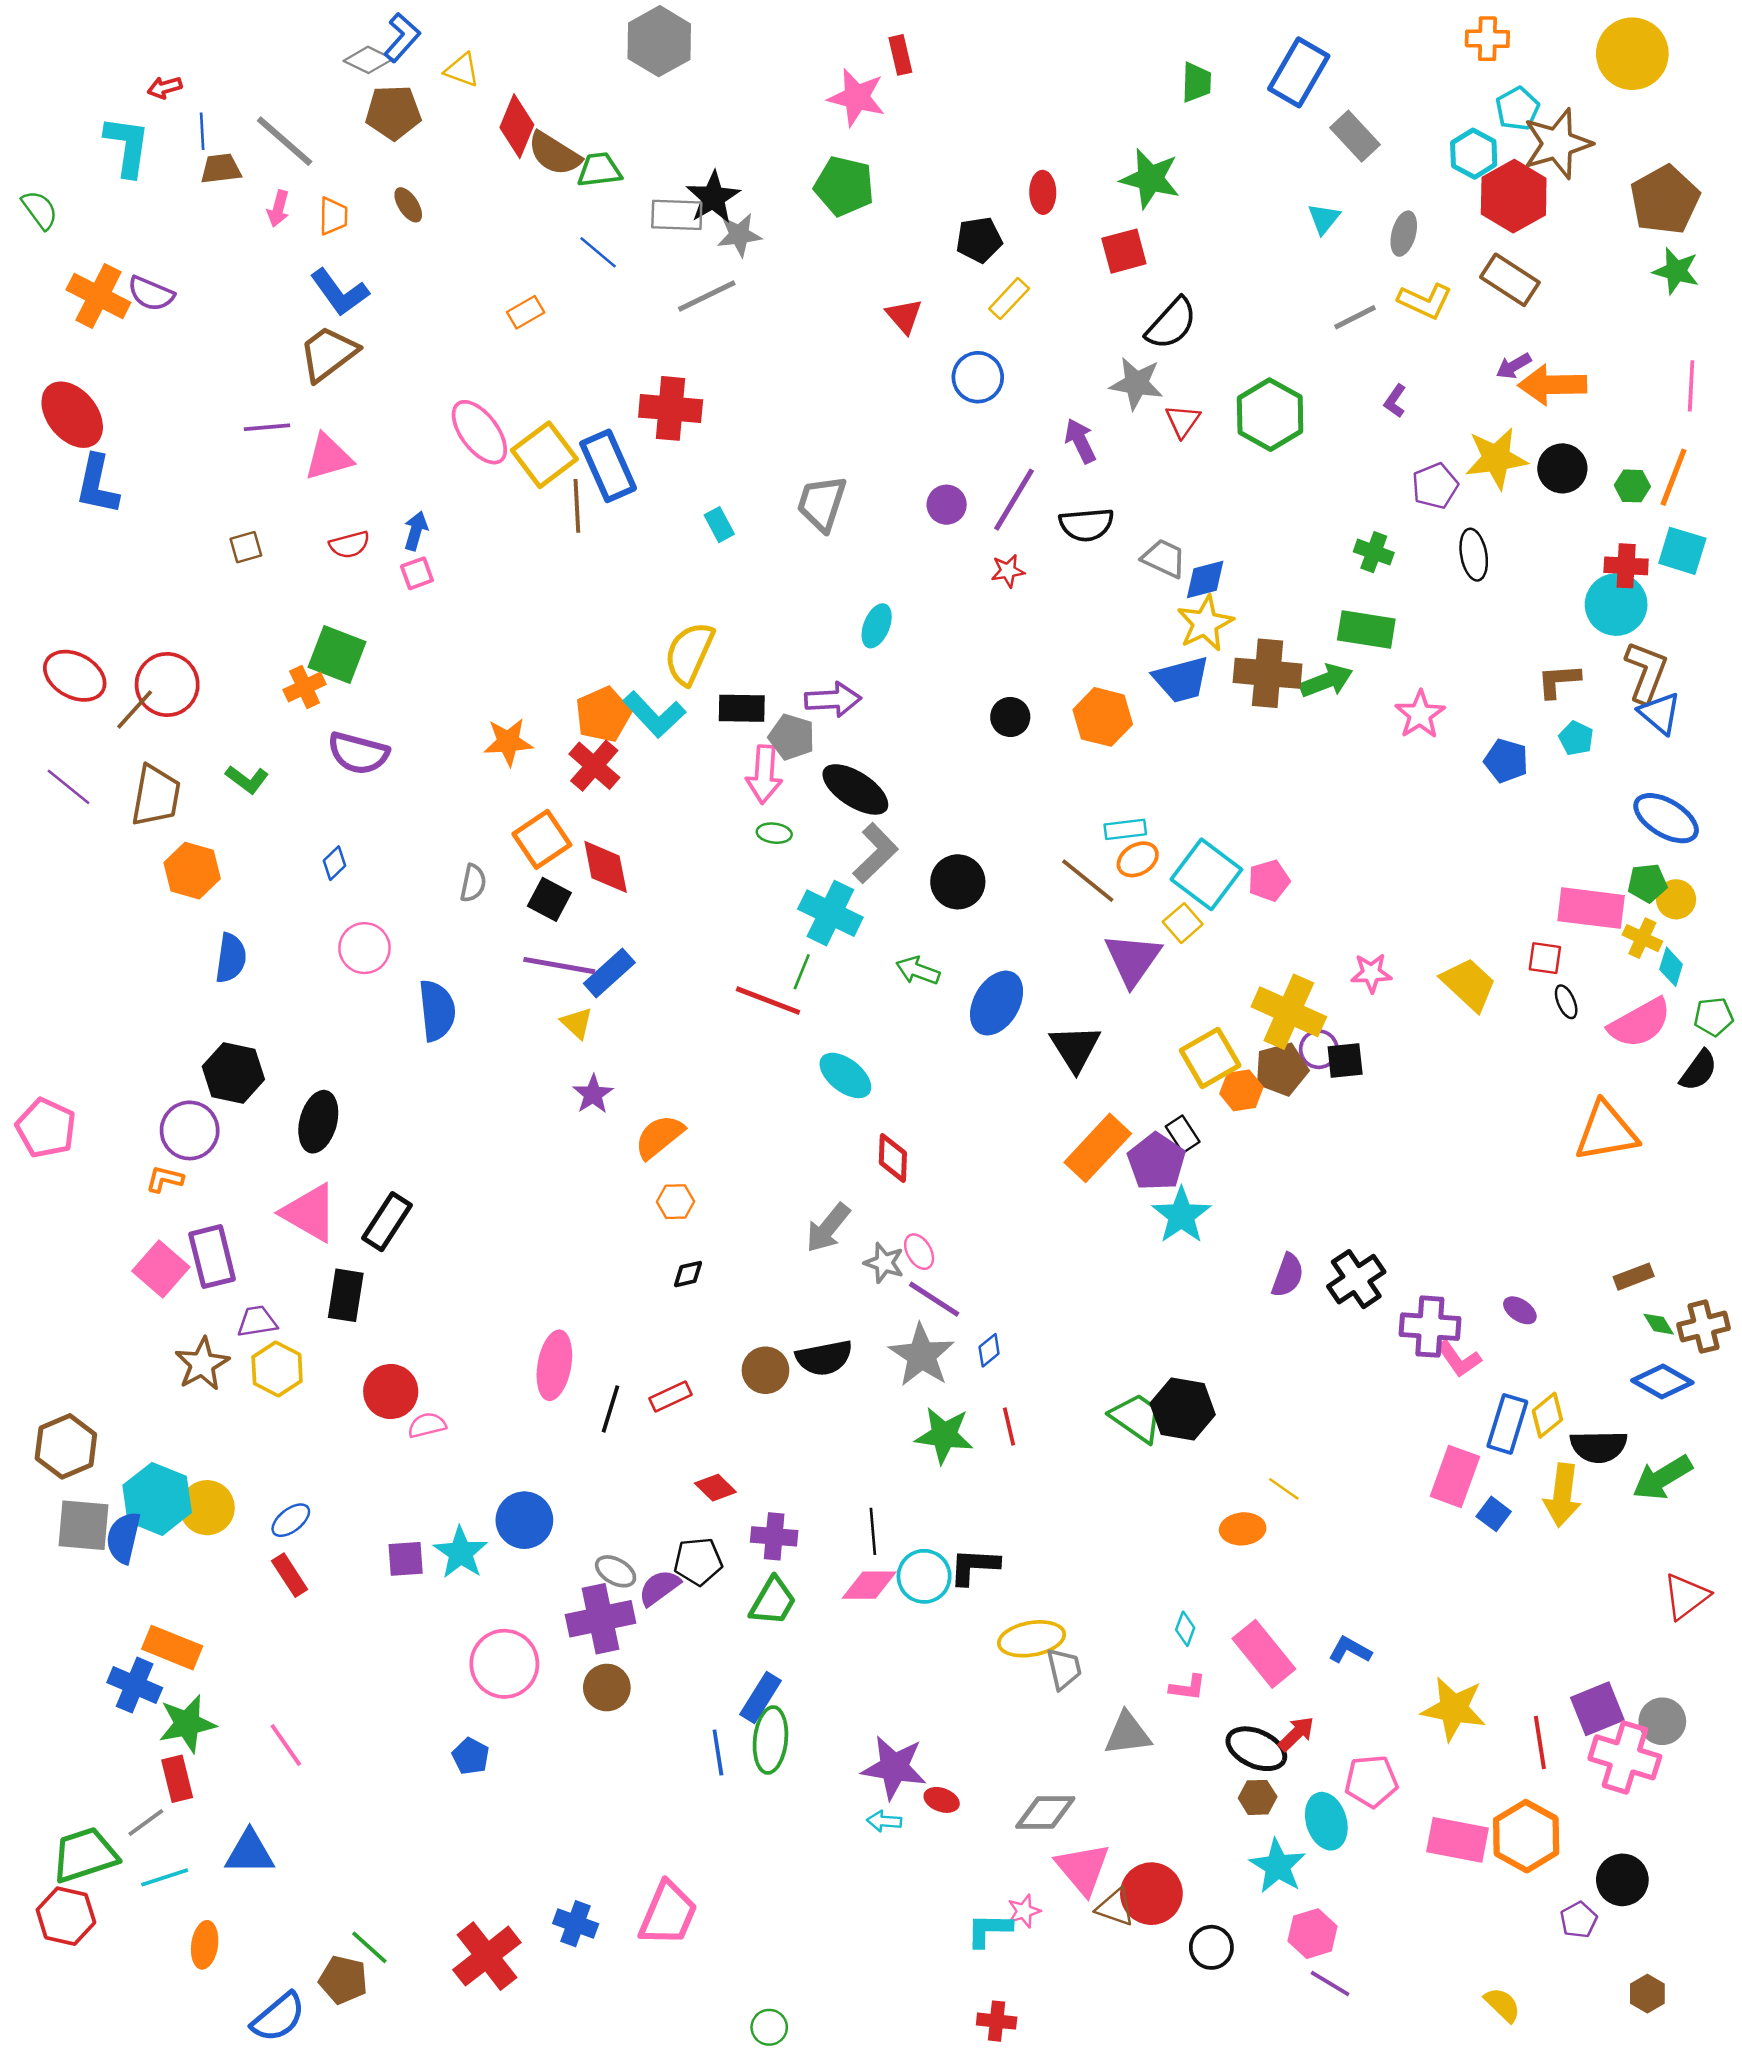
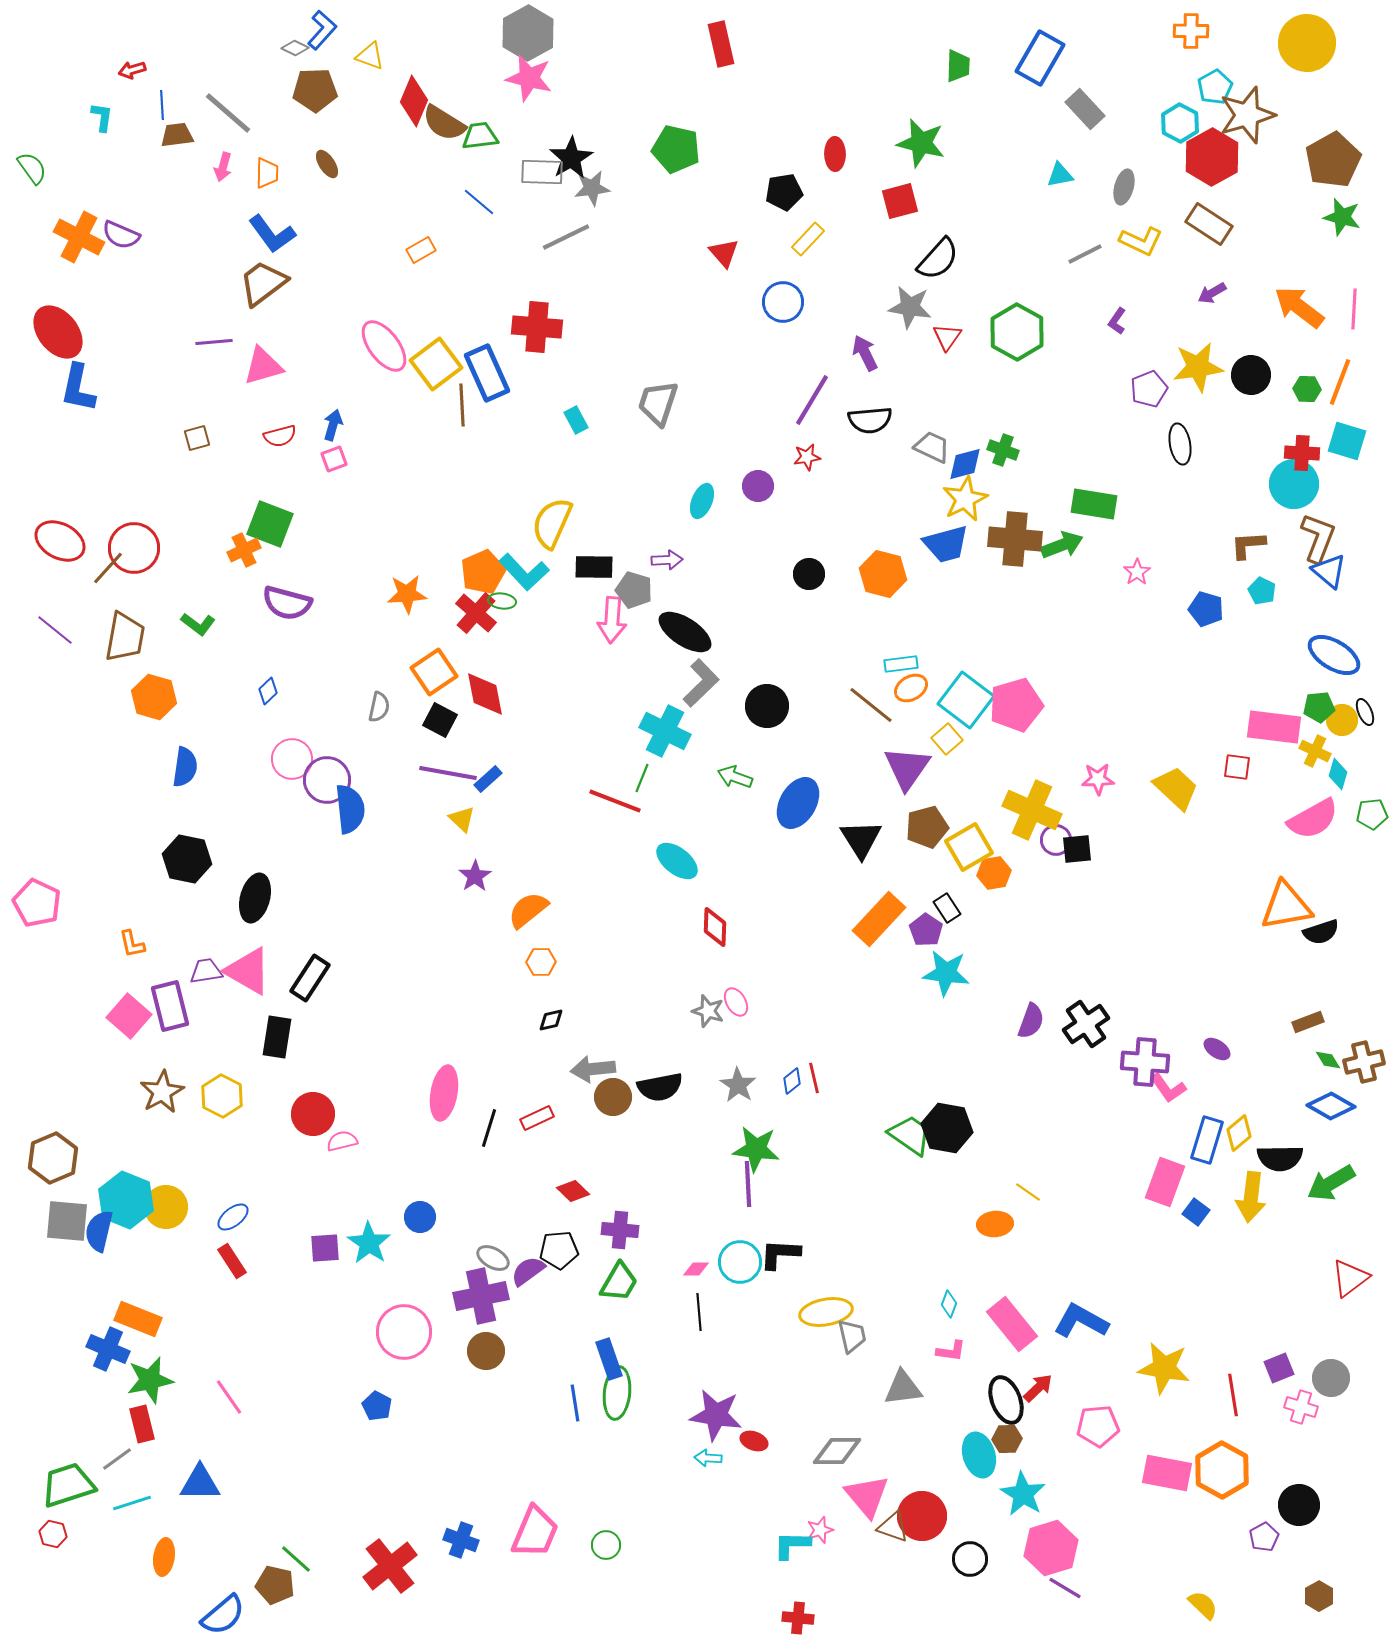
red rectangle: (900, 55) -> (721, 44), size x1.4
gray diamond: (368, 60) -> (295, 48), size x0.7
pink star: (857, 97) -> (529, 78), moved
cyan L-shape: (127, 146) -> (102, 117), size x0.6
cyan triangle: (1324, 219) -> (1060, 175), turned 40
orange arrow: (1552, 385) -> (1299, 307), moved, turned 38
purple circle: (947, 505) -> (758, 486), moved
green cross: (1374, 552) -> (1003, 450), moved
purple arrow: (833, 699) -> (667, 560), size x0.7
pink star: (1420, 714) -> (1137, 572), size x0.7
green ellipse: (774, 833) -> (502, 601), moved
pink pentagon: (1269, 881) -> (1016, 705), size x1.6
blue rectangle: (609, 973) -> (488, 779), size x0.7
black ellipse: (1566, 1002) -> (1365, 712), moved
brown pentagon: (1281, 1069) -> (927, 827), moved
black semicircle: (1699, 1070) -> (1321, 932), moved, turned 36
purple circle: (190, 1130) -> (327, 780), moved
purple pentagon: (1156, 1162) -> (926, 930), size x0.7
orange L-shape: (165, 1179) -> (132, 944), turned -116
cyan star: (1181, 1215) -> (946, 973), turned -30
gray arrow: (828, 1228) -> (593, 1069), moved, turned 45
purple line: (934, 1299) -> (748, 1184), moved, turned 54
purple trapezoid: (257, 1322) -> (206, 971), moved
gray star: (922, 1355) -> (738, 1085), size x0.7
red line: (1009, 1426) -> (814, 1078), moved
blue circle: (524, 1520) -> (420, 1217), size x0.7
black line: (873, 1531) -> (699, 1312), moved
pink diamond: (869, 1585) -> (696, 1269), size x0.6
blue L-shape: (1350, 1650) -> (1081, 1321), size x1.6
blue rectangle: (760, 1698) -> (609, 1359), turned -51
purple square: (1597, 1709) -> (1279, 1368), size x0.7
black ellipse: (1256, 1749) -> (1006, 1400), turned 45
pink cross: (1625, 1757) -> (1301, 1407), size x0.6
cyan ellipse: (1326, 1821) -> (979, 1455), moved
red hexagon: (66, 1916) -> (53, 1534), size x0.6
pink hexagon: (1313, 1934) -> (1051, 1548), size x1.4
green circle: (769, 2027) -> (606, 1545), moved

